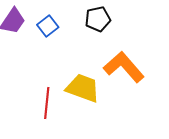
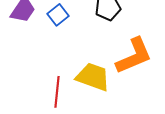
orange L-shape: (124, 67) -> (134, 56), turned 108

